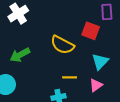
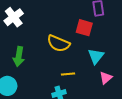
green arrow: (20, 55) -> (19, 56), turned -48
pink triangle: (96, 85) -> (106, 78), moved

